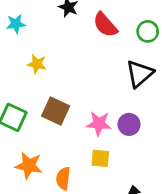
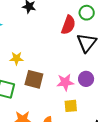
red semicircle: (105, 25) -> (68, 25), moved, turned -108
yellow star: (37, 64) -> (17, 58), moved

